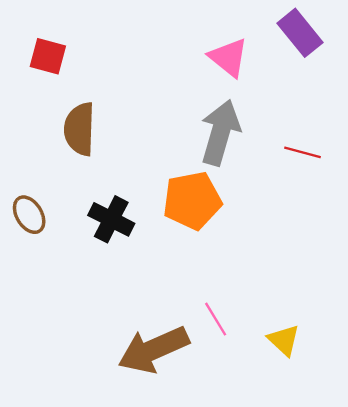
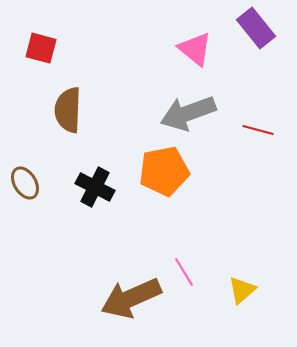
gray arrow: (220, 133) -> (188, 113), turned -126
yellow triangle: (284, 340) -> (242, 290), turned 36

